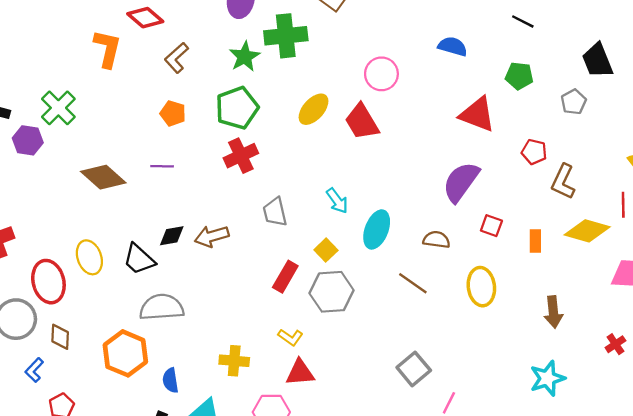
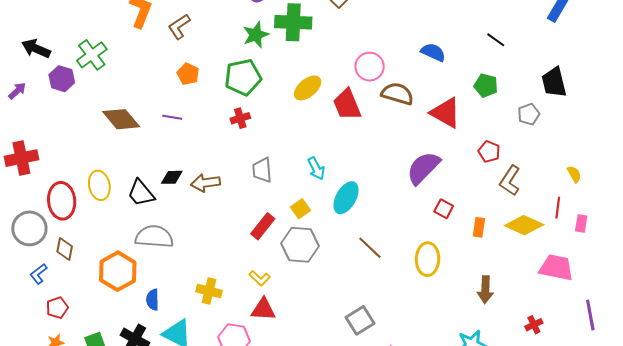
brown L-shape: (177, 58) -> (179, 27), moved
red cross: (241, 156) -> (240, 118), size x0.7
brown semicircle: (436, 240) -> (397, 94), moved, size x1.4

